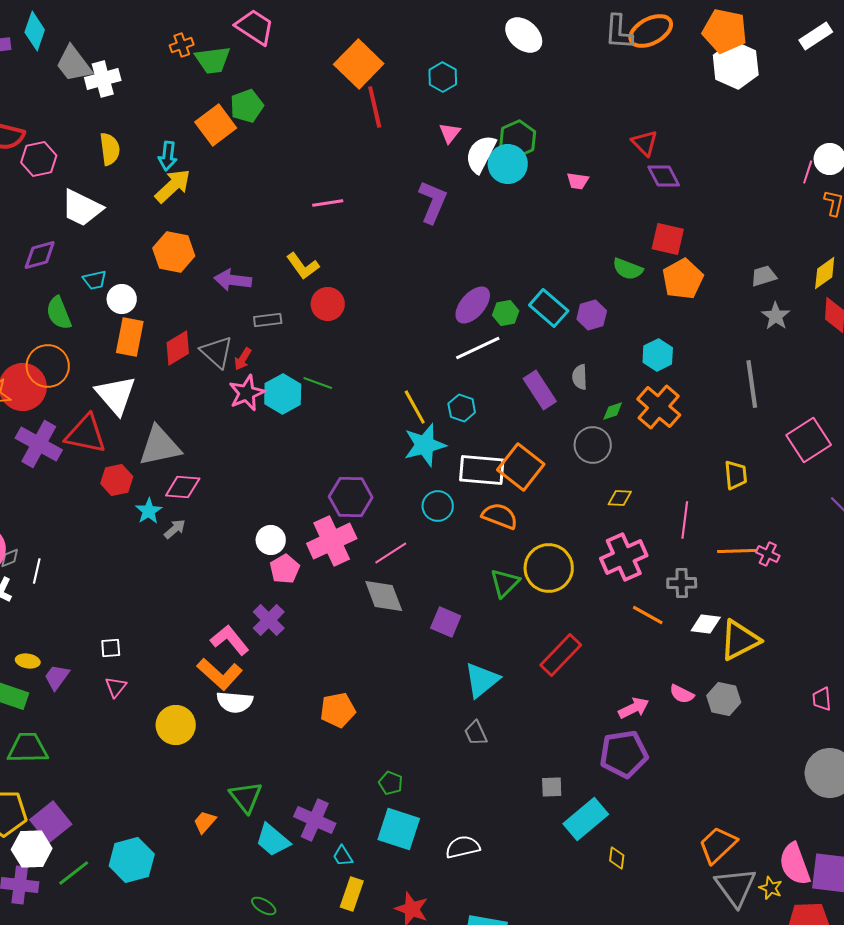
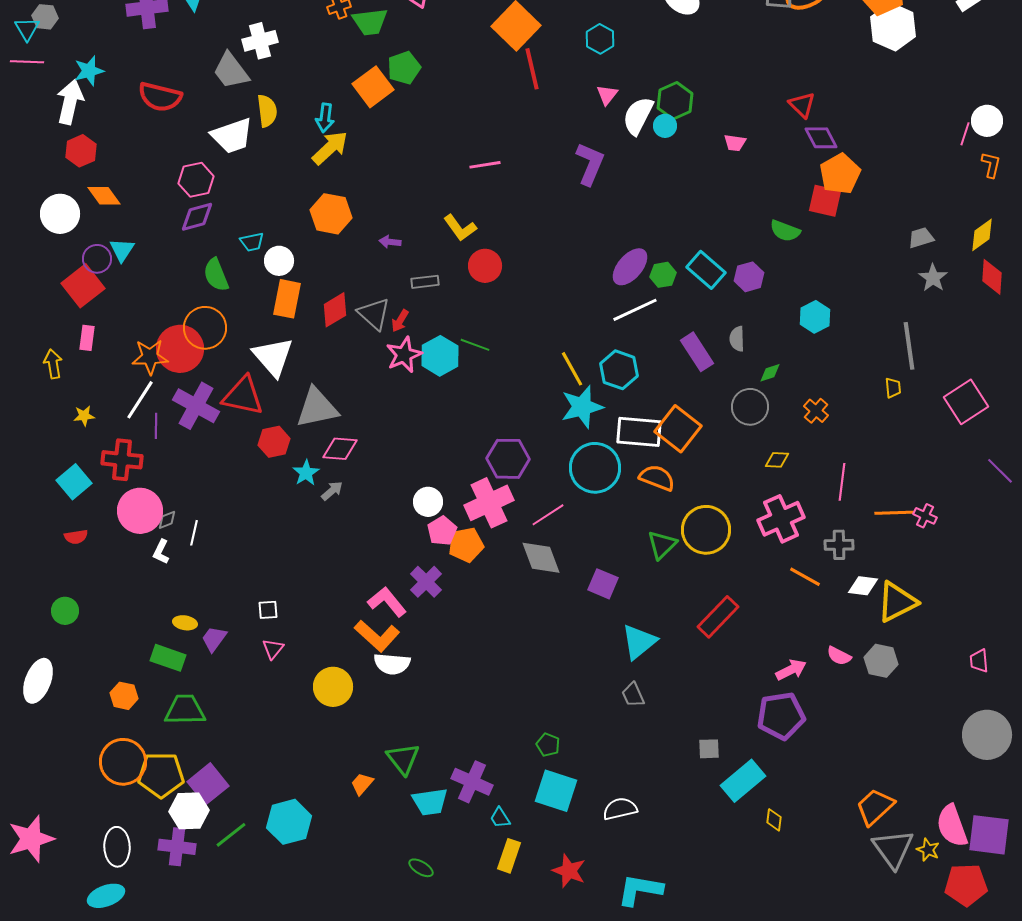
gray trapezoid: (74, 64) -> (231, 71), moved
pink hexagon: (39, 159) -> (196, 180), moved
cyan circle: (508, 164) -> (665, 126), size x0.6
white trapezoid: (82, 208) -> (232, 136), moved, turned -45
orange pentagon: (683, 279) -> (840, 174), moved
purple arrow: (233, 280) -> (390, 242), size x0.6
orange cross: (659, 407) -> (816, 411), moved, size x0.6
cyan hexagon: (462, 408) -> (619, 370), size x1.4
yellow trapezoid: (736, 475) -> (893, 388), moved, size x0.7
cyan circle: (438, 506) -> (595, 468), size x1.6
orange pentagon: (338, 710) -> (466, 545), moved
cyan trapezoid: (273, 840) -> (430, 802), turned -48

